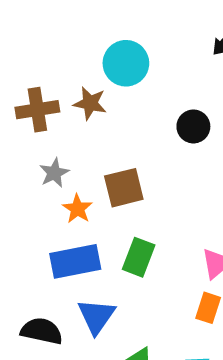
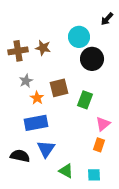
cyan circle: (126, 63) -> (79, 37), moved
black circle: (193, 126) -> (92, 59), size x1.5
green rectangle: (139, 257) -> (85, 100), moved

